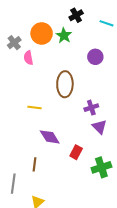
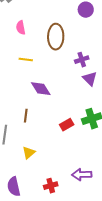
pink semicircle: (28, 58) -> (21, 28), moved
red rectangle: (76, 152) -> (67, 125), moved, turned 32

